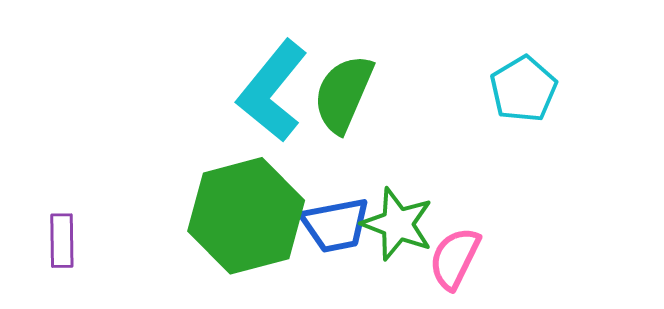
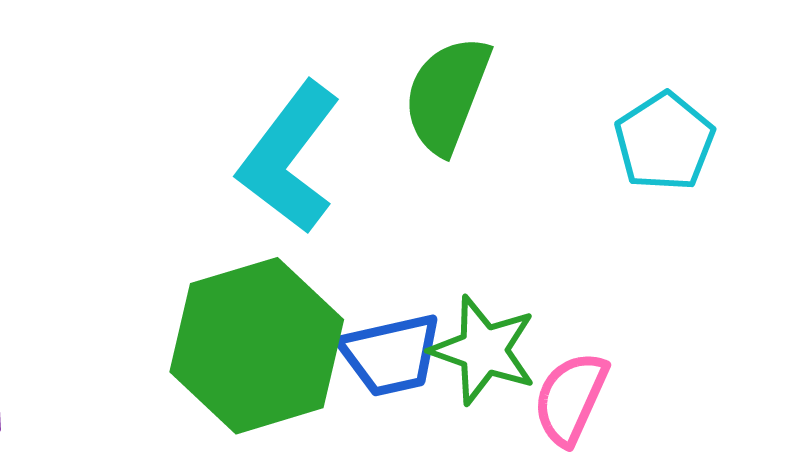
green semicircle: (343, 94) -> (447, 95), moved

